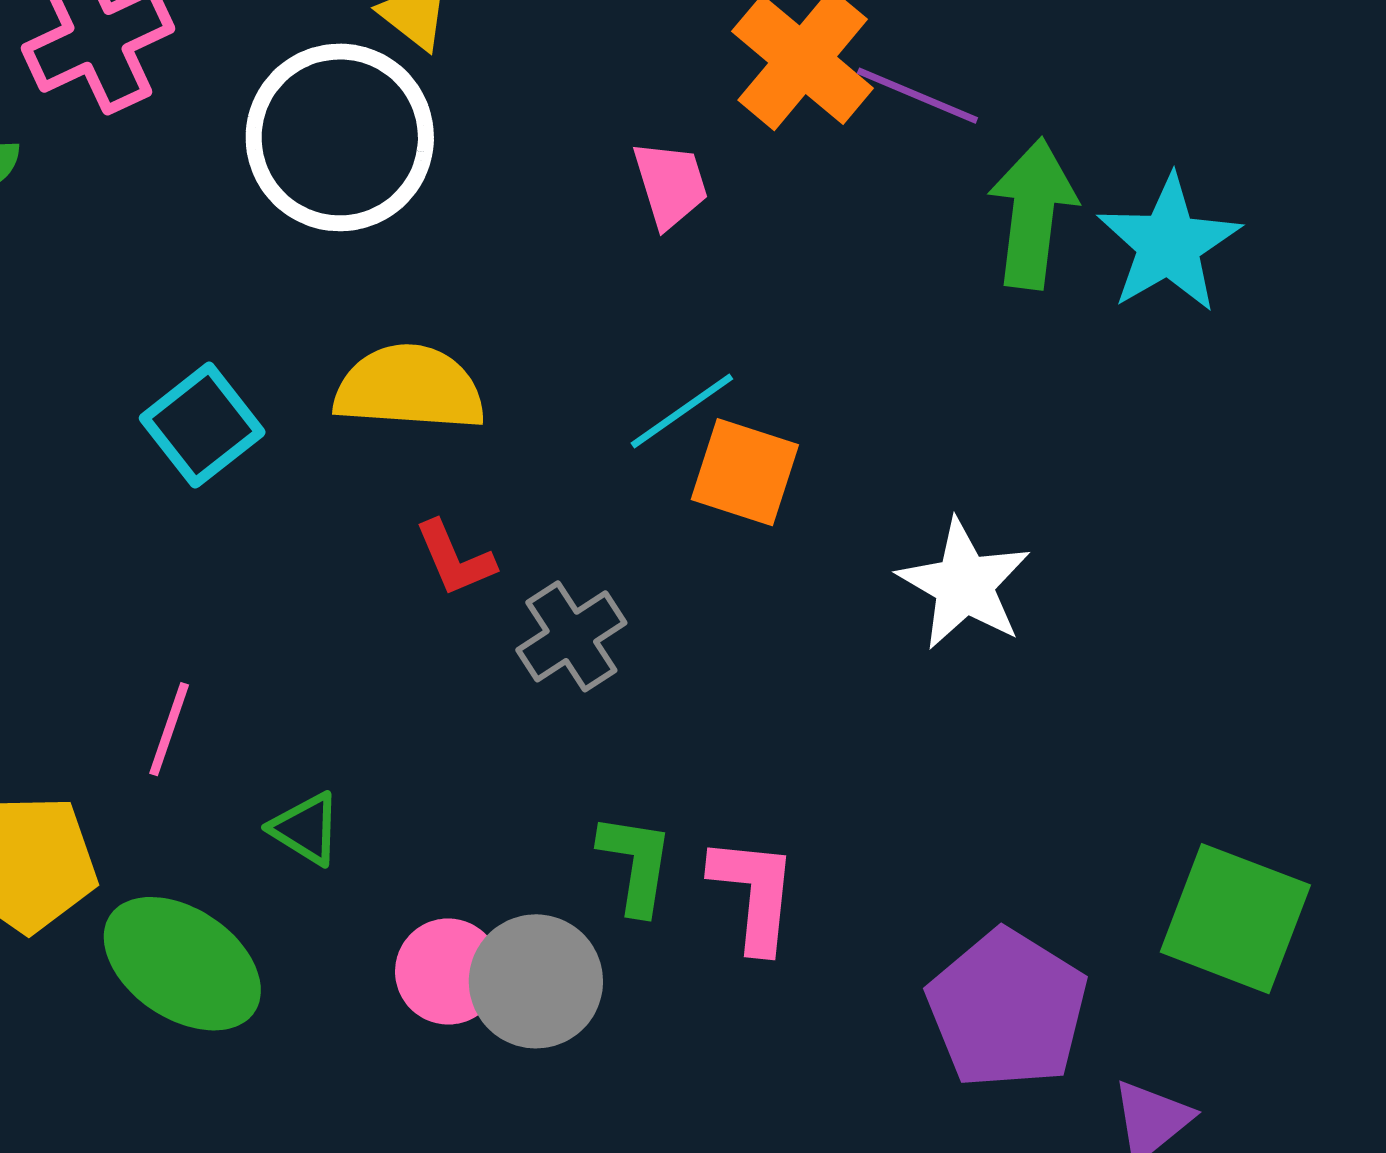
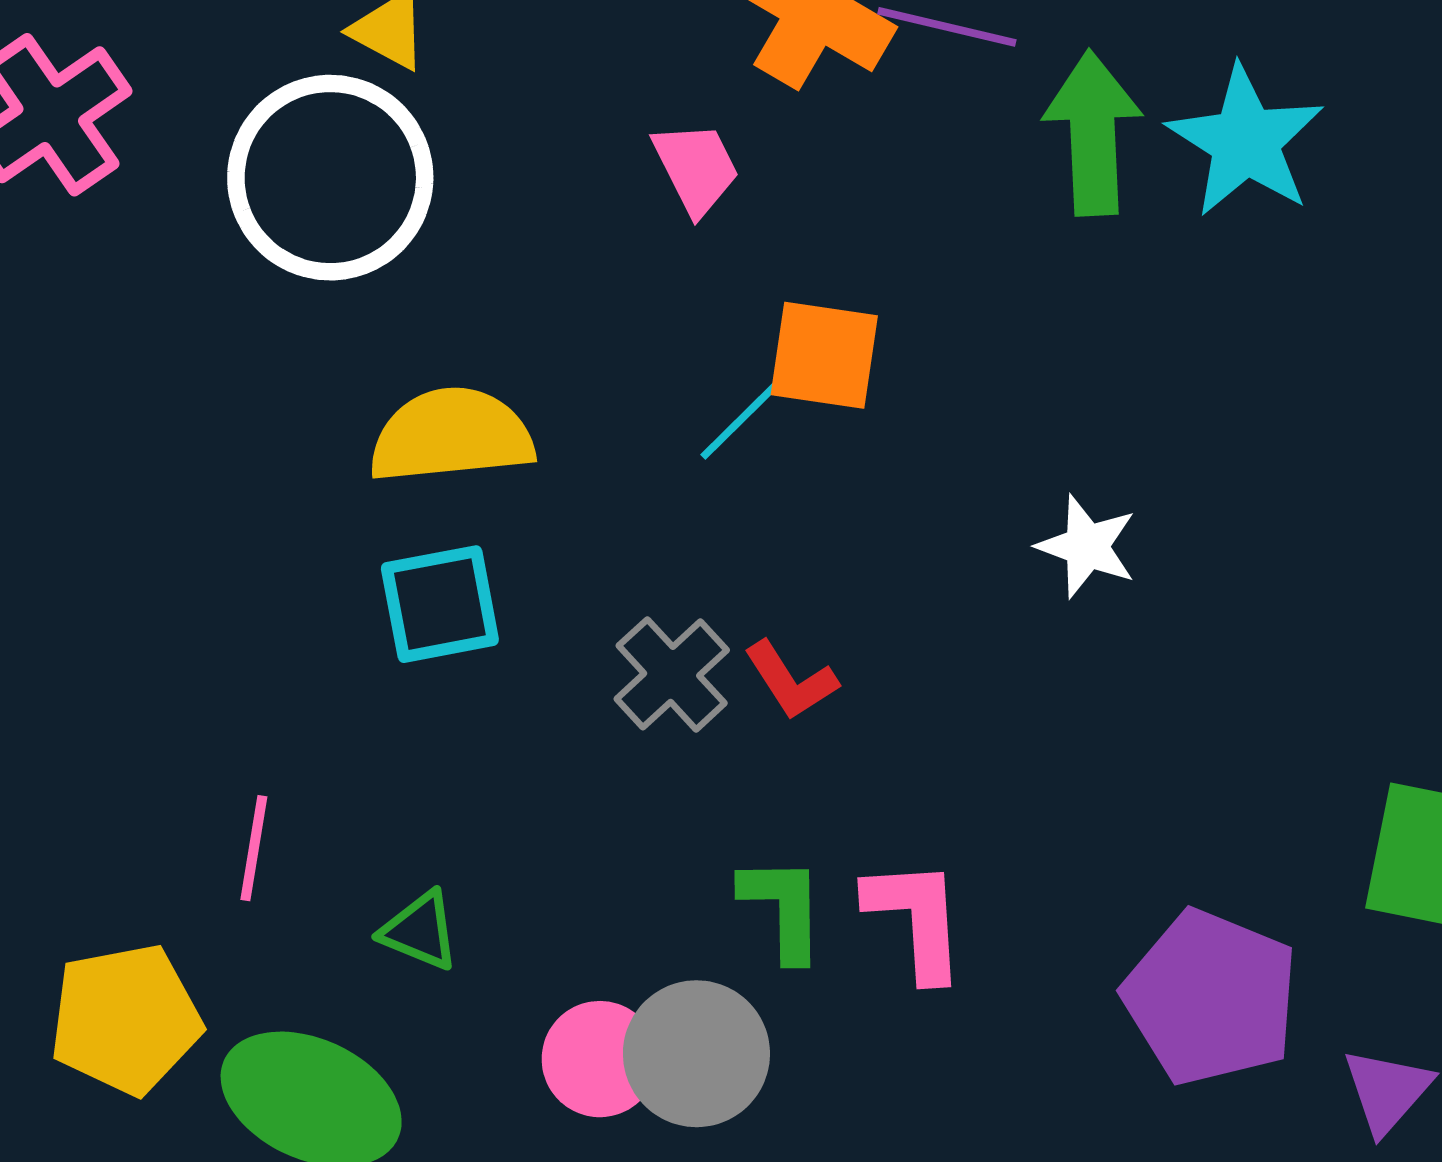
cyan square: (202, 425) -> (440, 604), moved, turned 37
orange square: (745, 472) -> (824, 355), moved
red L-shape: (455, 558) -> (791, 680), moved
white star: (964, 584) -> (1087, 546), size x0.7

